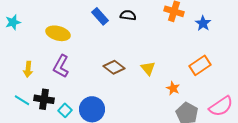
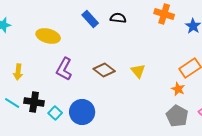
purple L-shape: (61, 66) -> (64, 69), moved
orange star: (173, 88) -> (178, 89), moved

